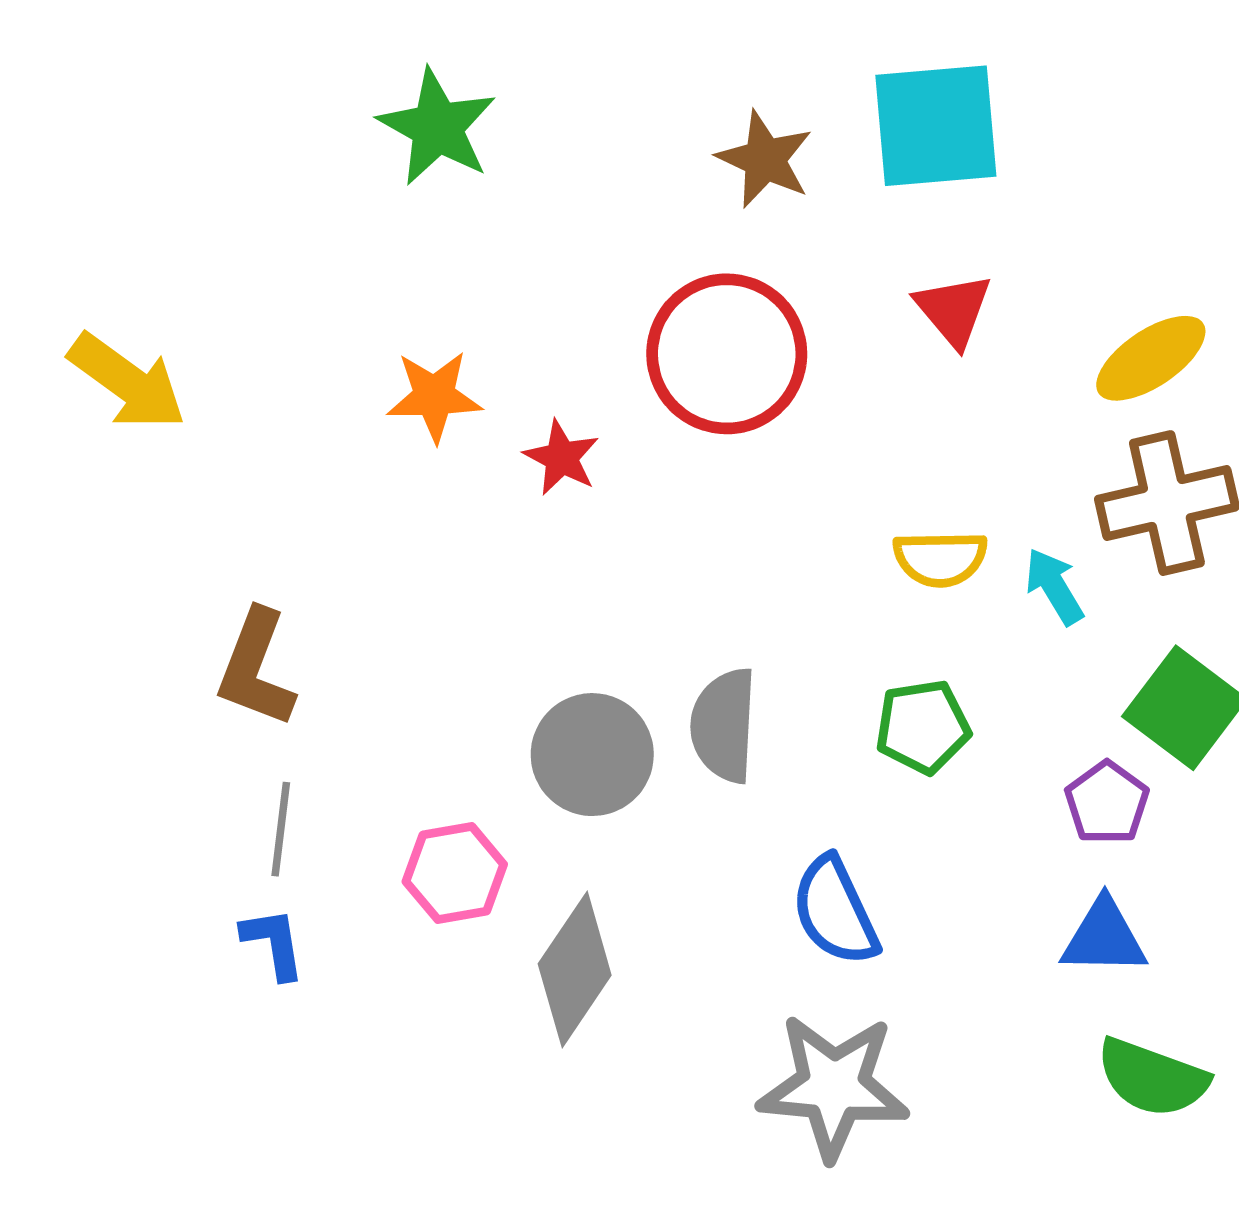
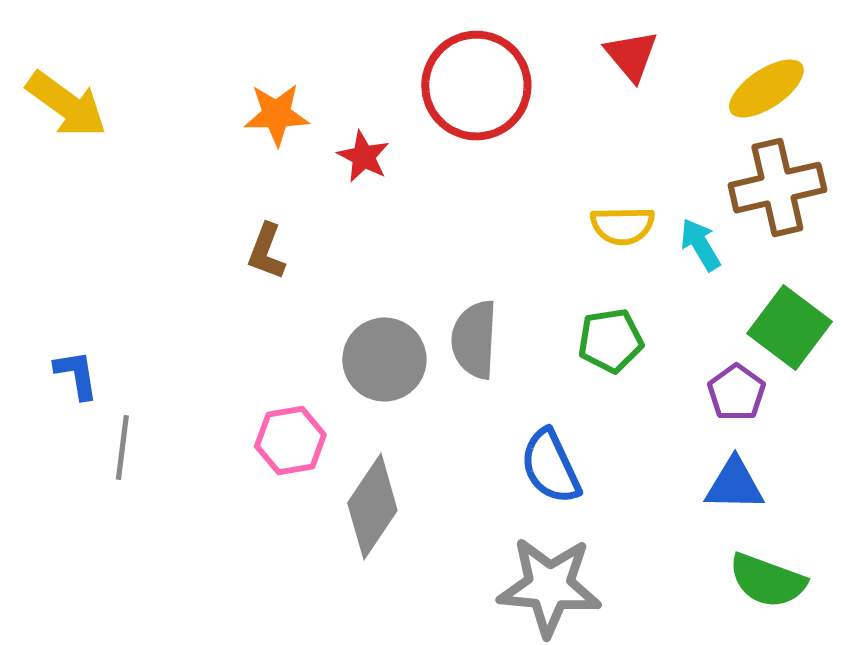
brown L-shape: (256, 668) -> (266, 252), moved, size x0.7
gray line: (281, 829) -> (122, 448), moved
blue L-shape: (273, 943) -> (76, 375), moved

